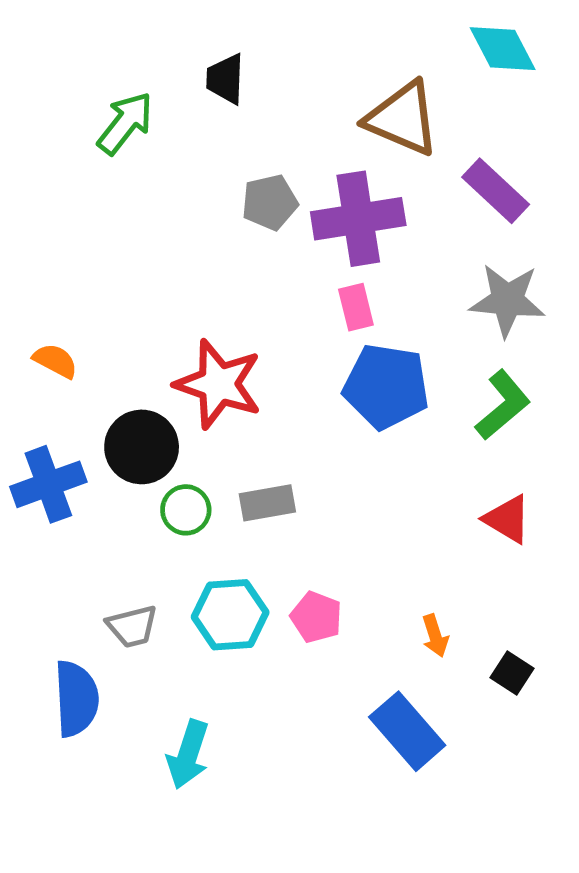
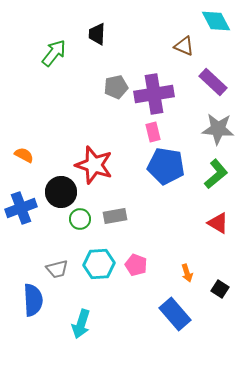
brown triangle: (402, 118) -> (184, 46), moved, size x0.6

